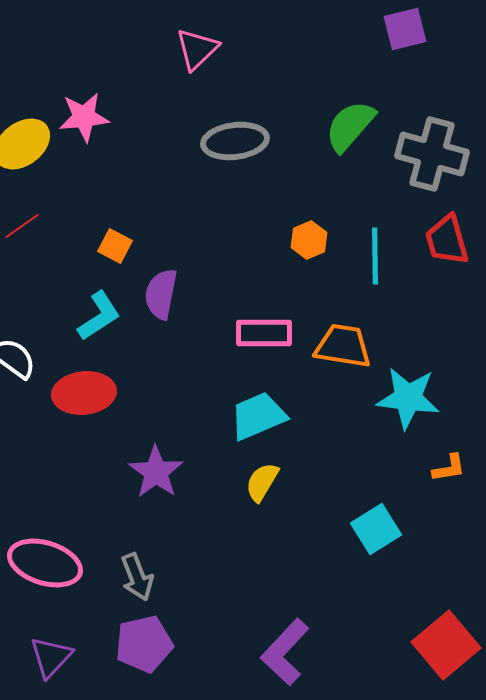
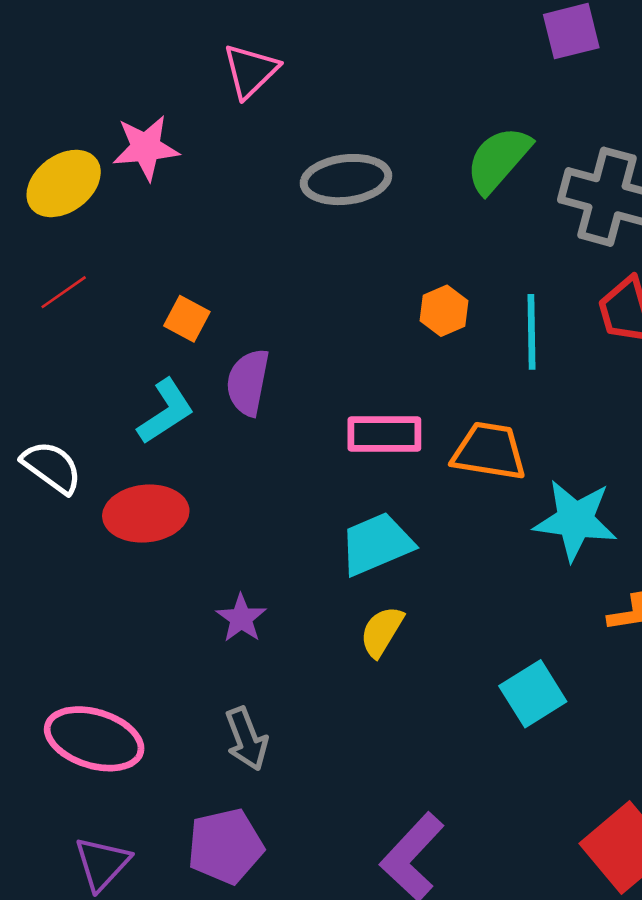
pink triangle: (197, 49) -> (251, 71), moved
purple star: (156, 472) -> (241, 618), size x0.7
gray arrow: (137, 577) -> (247, 739), moved

